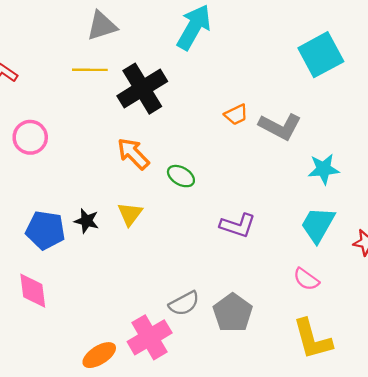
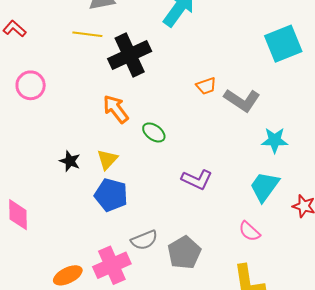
blue pentagon: (45, 230) -> (111, 195), moved

